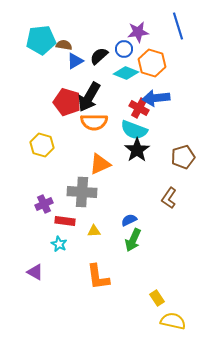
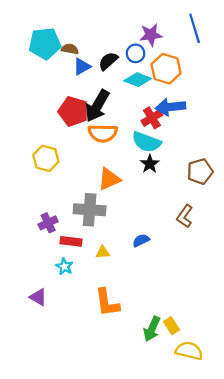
red cross: (139, 108) -> (152, 118), turned 30
black star: (137, 150) -> (150, 164), size x0.7
green arrow: (133, 240) -> (152, 329), moved

